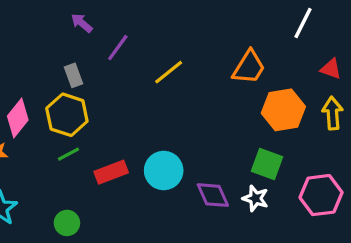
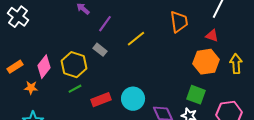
orange trapezoid: (249, 67) -> (179, 22), moved, turned -40
red triangle: (331, 69) -> (212, 36), moved
gray rectangle: (73, 75) -> (100, 50), moved, turned -32

